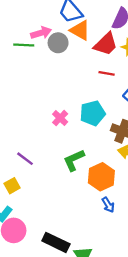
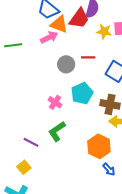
pink arrow: (41, 33) -> (49, 37), moved
gray circle: (58, 43) -> (66, 64), moved
red trapezoid: (106, 44) -> (79, 18), moved
green L-shape: (74, 160) -> (57, 131), moved

